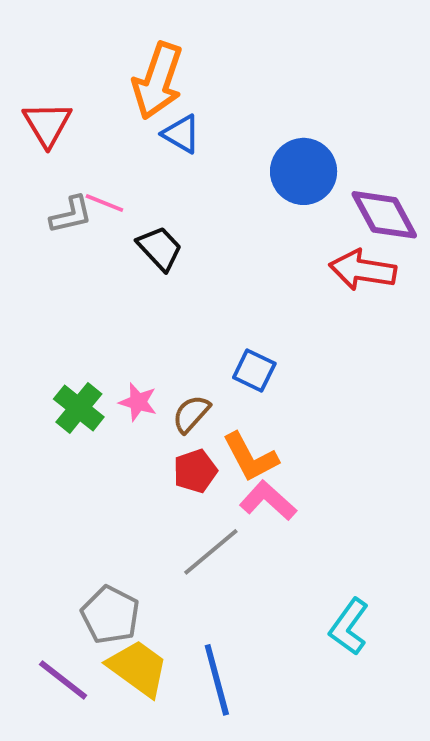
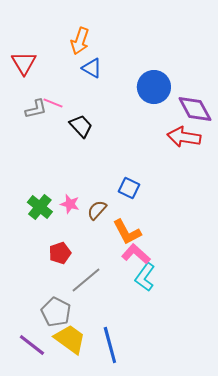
orange arrow: (158, 81) -> (80, 41), size x0.7
red pentagon: (195, 471) -> (60, 253), moved
gray line: (211, 552) -> (86, 280), moved
cyan L-shape: (349, 627) -> (145, 277), moved

